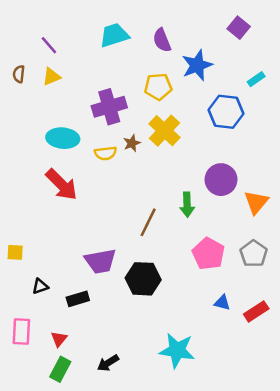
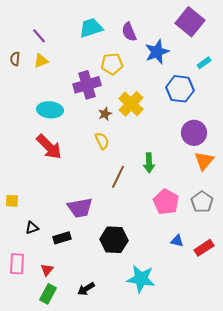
purple square: (239, 28) -> (190, 22), size x1.6
yellow pentagon: (158, 87) -> (112, 64), moved
yellow semicircle: (105, 153) -> (102, 141), moved, turned -108
purple circle: (221, 180) -> (194, 133), moved
black hexagon: (143, 279) -> (114, 240), moved

